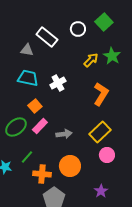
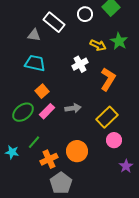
yellow arrow: (91, 60) -> (98, 45), turned 70
white cross: (58, 83) -> (80, 64), moved
gray arrow: (64, 134) -> (73, 108), moved
orange cross: (42, 174) -> (49, 159), turned -30
purple star: (101, 191) -> (126, 166), moved

